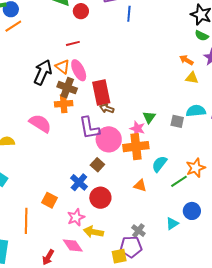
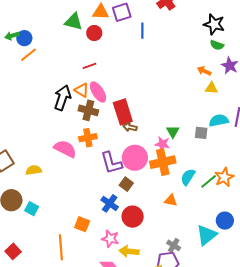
orange cross: (64, 104) -> (88, 138), moved
purple L-shape: (89, 128) -> (111, 163), moved
green line: (179, 181) -> (209, 181), moved
pink star: (76, 217) -> (110, 239), turned -30
cyan triangle: (172, 224) -> (207, 235), size x1.6

